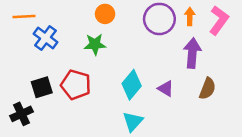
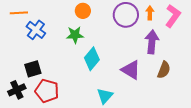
red pentagon: (76, 85) -> (47, 91), moved
cyan diamond: (132, 85) -> (92, 59), moved
purple triangle: (166, 89) -> (131, 70), size x1.5

